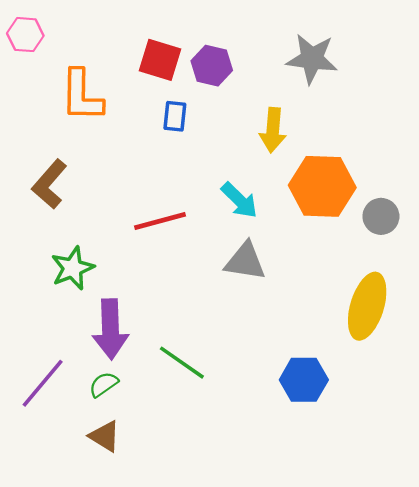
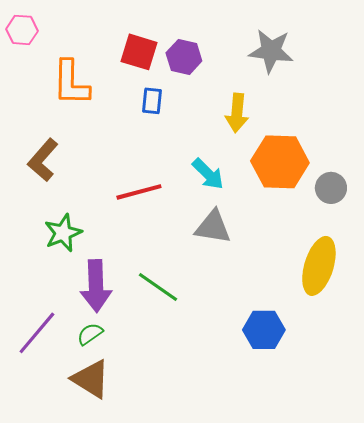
green line: (182, 363) -> (158, 287), moved
brown triangle: (105, 436) -> (91, 379), size x1.4

